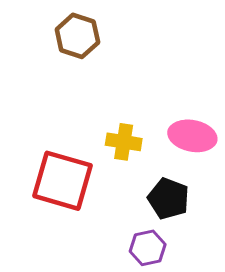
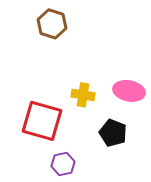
purple hexagon: (148, 248) -> (63, 164), moved

